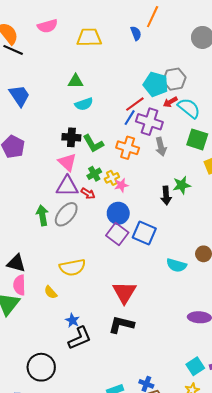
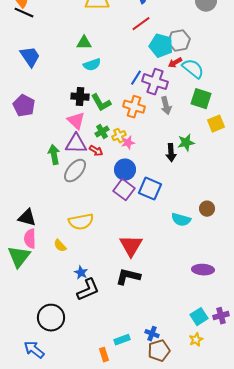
red line: (135, 104) -> (141, 24), moved
green arrow: (42, 215) -> (54, 155), moved

